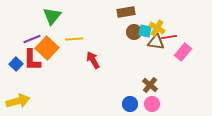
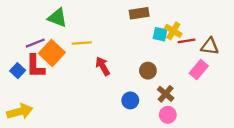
green triangle: (52, 16) -> (57, 18), turned -48
brown circle: (134, 32) -> (148, 71), moved
brown triangle: (156, 42) -> (210, 46), moved
pink rectangle: (183, 52) -> (199, 70), moved
blue circle: (130, 104) -> (130, 100), moved

